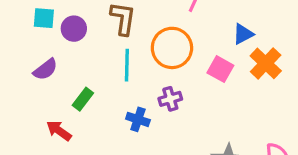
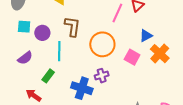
cyan line: (127, 65) -> (59, 51), moved
blue cross: (138, 119) -> (82, 88), size x1.5

